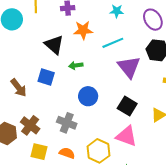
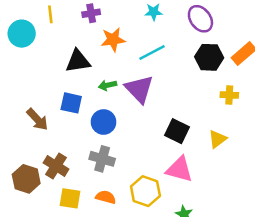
black triangle: (54, 45) -> (78, 61), turned -45
purple triangle: (129, 67) -> (139, 89), moved
blue circle: (88, 96) -> (104, 122), moved

